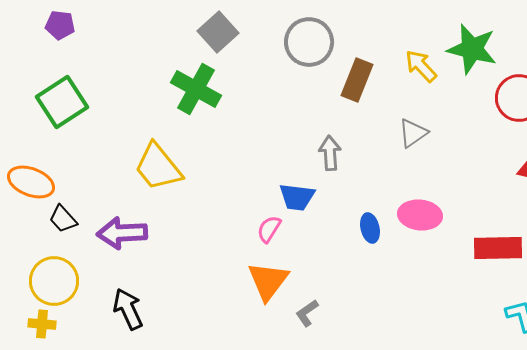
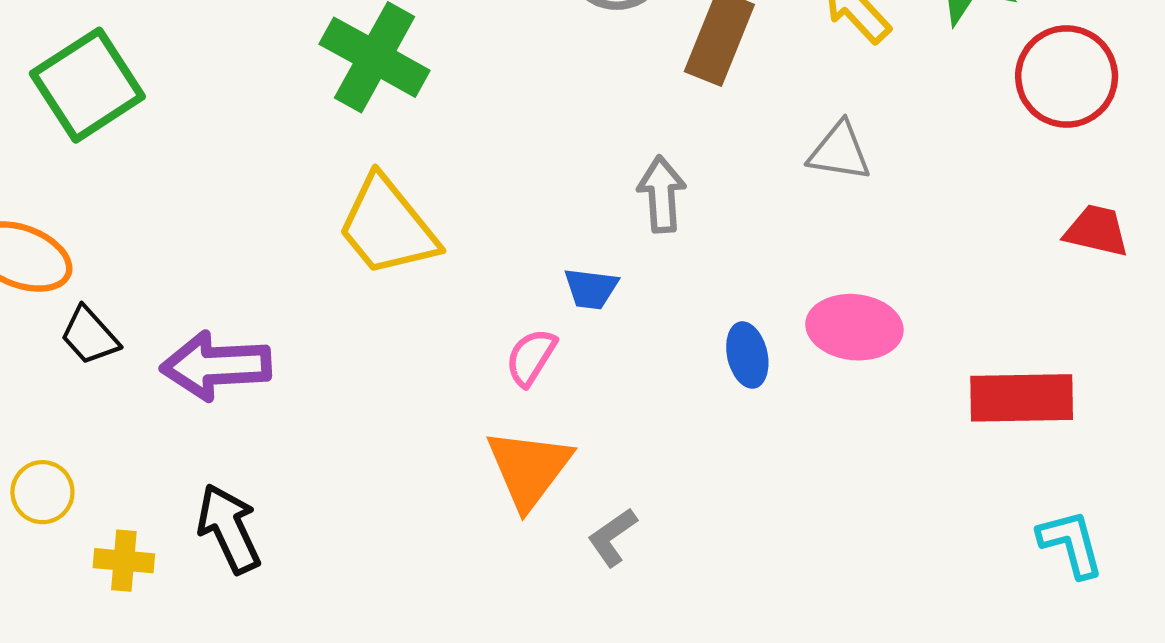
gray triangle: (413, 133) -> (839, 151), turned 44
yellow trapezoid: (158, 167) -> (387, 226), moved
blue trapezoid: (297, 197) -> (591, 289), size x0.7
yellow circle: (54, 281) -> (42, 492), moved, size x0.6
yellow cross: (42, 324) -> (124, 561), moved

